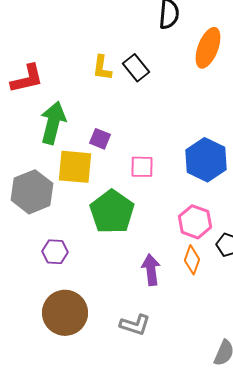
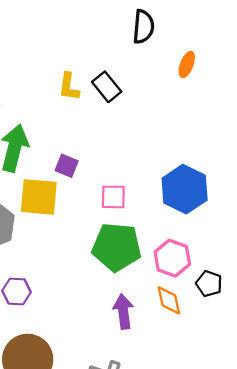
orange ellipse: (208, 48) -> (187, 65), size x0.6
green pentagon: (112, 212) -> (117, 247), moved, turned -30
orange diamond: (192, 260) -> (169, 300), turned -32

